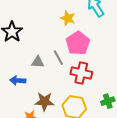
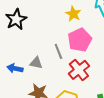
gray triangle: (38, 62) -> (36, 63), moved
red cross: (81, 73) -> (79, 70), turned 30

